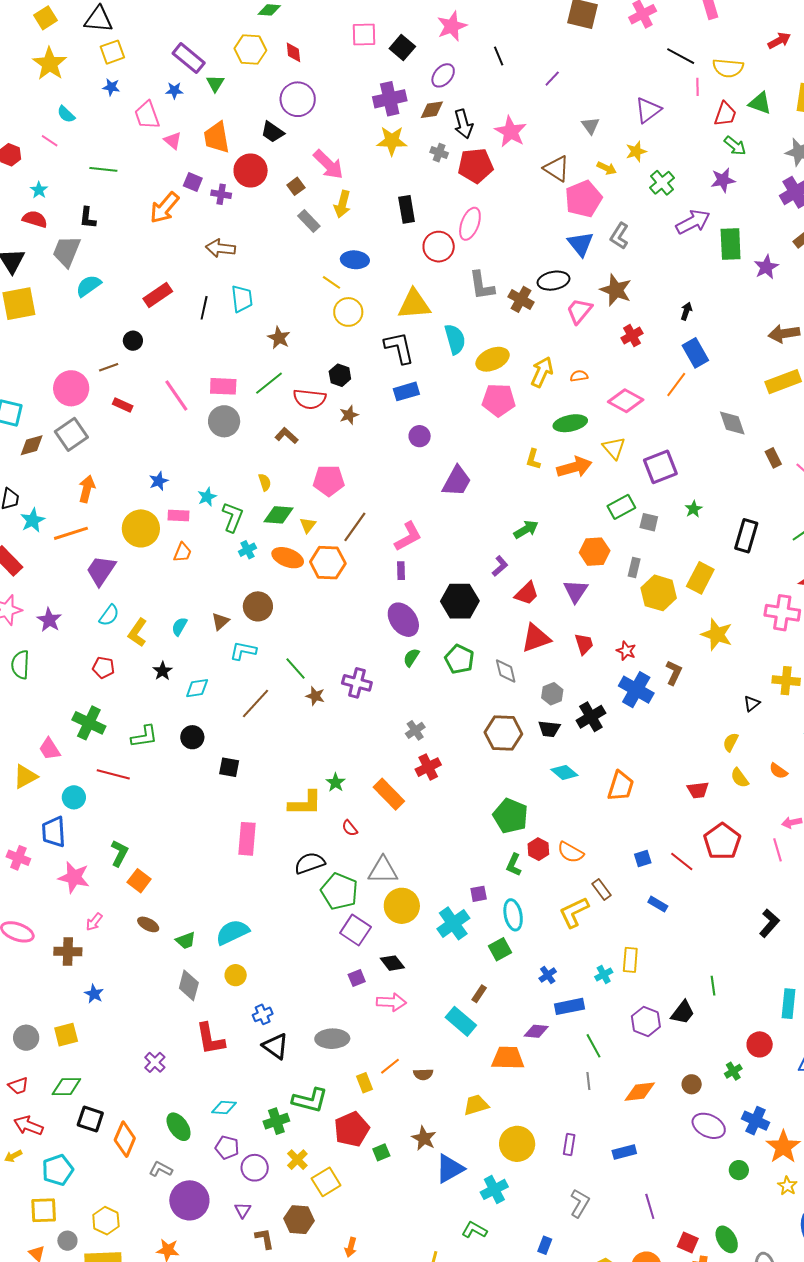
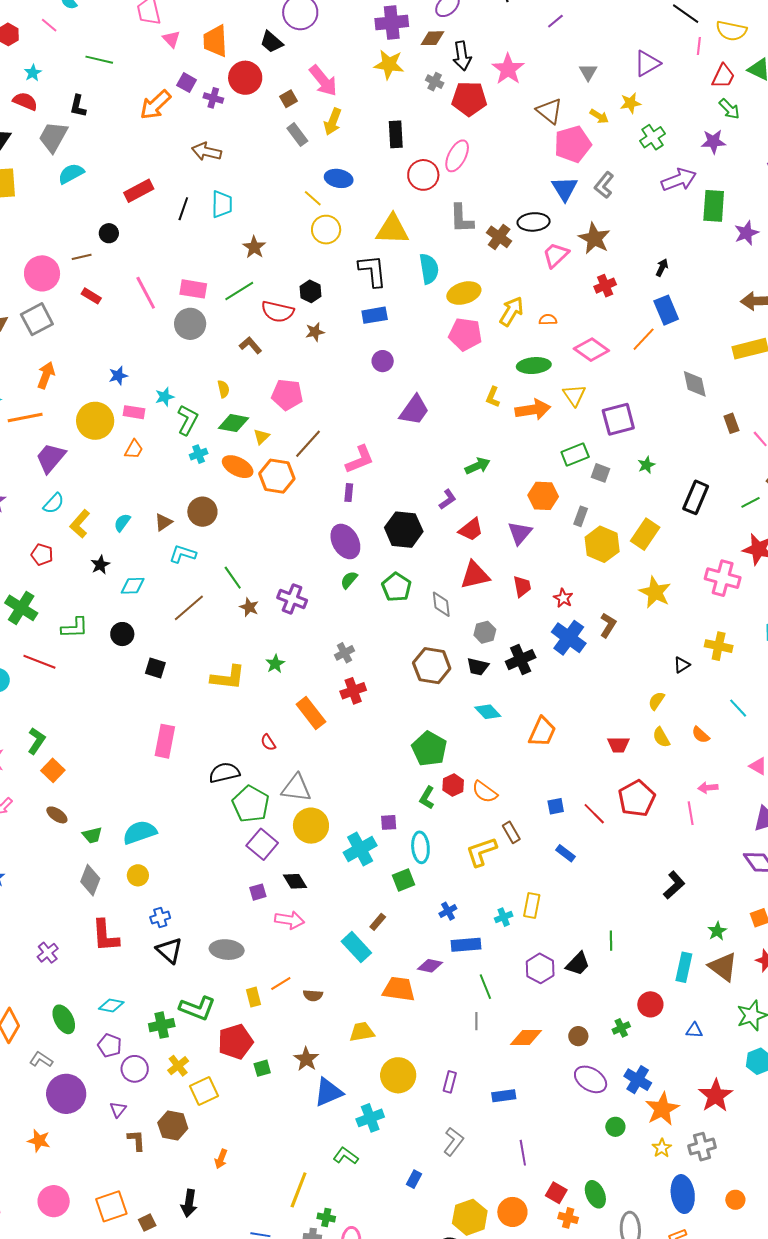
green star: (336, 782) -> (275, 664), moved
yellow L-shape: (305, 803) -> (228, 678), moved

